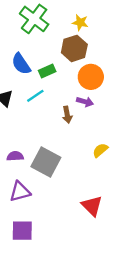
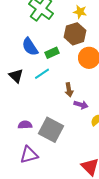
purple arrow: (85, 102) -> (81, 105), moved

